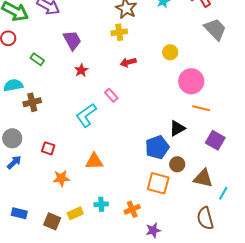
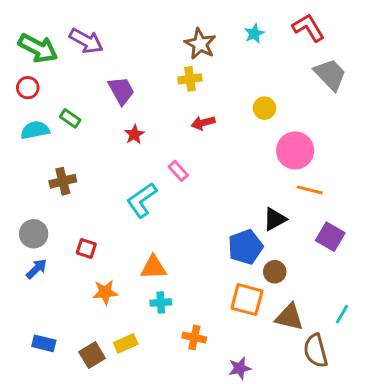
cyan semicircle: (13, 85) -> (35, 130), moved
brown triangle: (203, 178) -> (289, 317), moved
cyan cross: (101, 204) -> (161, 302), moved
orange cross: (132, 209) -> (194, 338), moved, turned 35
brown square: (52, 221) -> (92, 355), turned 36

